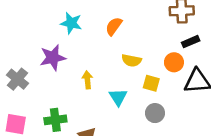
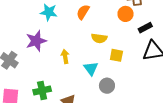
black rectangle: (191, 42) -> (145, 28), moved
orange circle: (174, 62) -> (126, 14), moved
gray circle: (155, 113) -> (107, 86), moved

